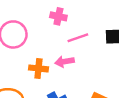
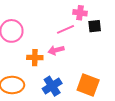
pink cross: (58, 16) -> (80, 13), moved

